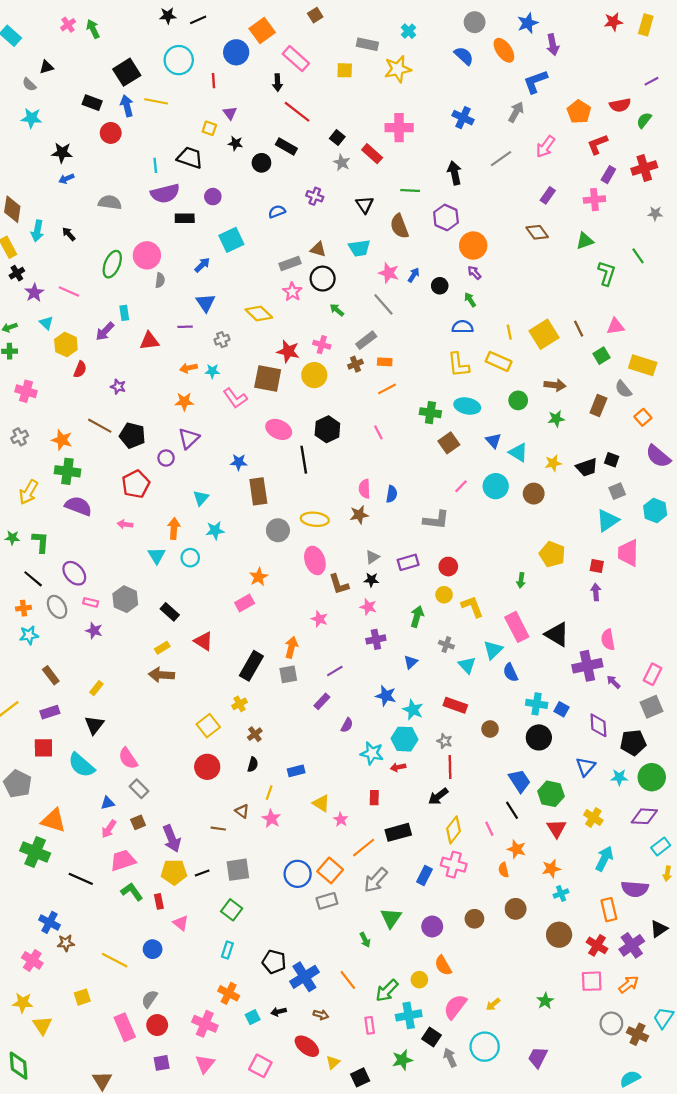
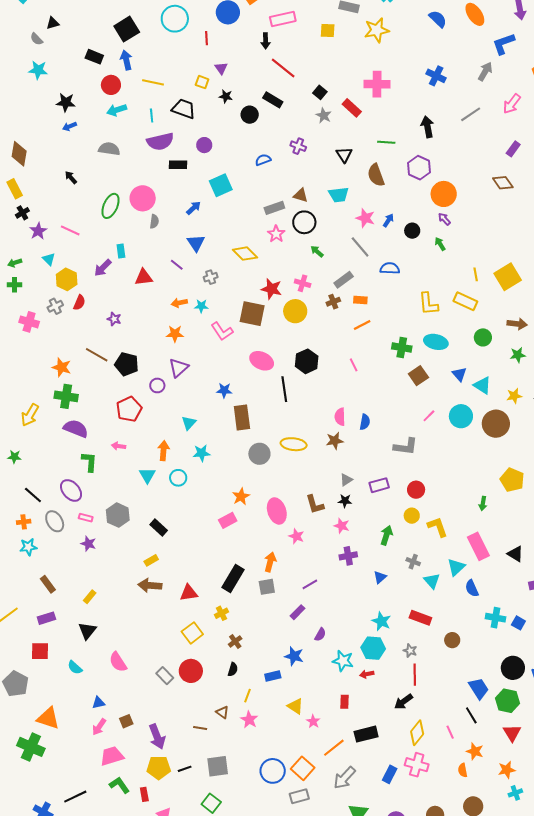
pink rectangle: (296, 59) -> (283, 19), turned -55
yellow line: (156, 101) -> (153, 82), moved
cyan arrow: (37, 231) -> (117, 110), moved, turned 60
purple line: (185, 327) -> (177, 265), turned 40
blue semicircle: (463, 327) -> (390, 268), moved
gray cross: (20, 437) -> (55, 306), moved
brown circle: (534, 494) -> (496, 424), size x1.4
green L-shape: (41, 542) -> (89, 462), moved
pink ellipse: (315, 560) -> (277, 511), moved
black triangle: (557, 634) -> (515, 554), size x0.7
red triangle: (204, 641) -> (189, 593), moved, turned -42
blue star: (386, 696) -> (294, 656), moved
black circle: (539, 737) -> (513, 668), moved
cyan semicircle: (81, 765) -> (75, 668), size x0.6
gray rectangle: (139, 789) -> (165, 676), moved
black line: (81, 879) -> (75, 797), moved, turned -50

